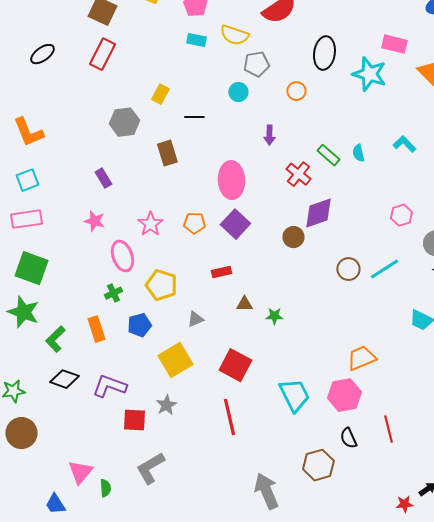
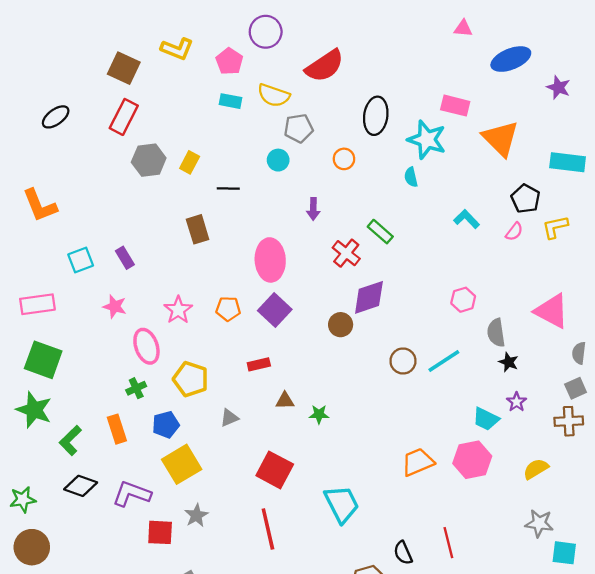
gray hexagon: (124, 122) -> (149, 160), moved
cyan semicircle: (358, 153) -> (411, 177), moved
cyan square: (27, 180) -> (81, 260), moved
yellow square: (175, 360) -> (182, 464), moved
pink hexagon: (344, 395) -> (472, 460), moved

